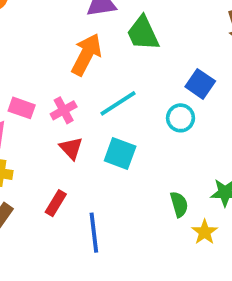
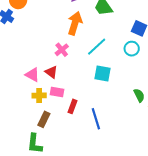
pink rectangle: (22, 108) -> (57, 92), moved
pink cross: (64, 110) -> (62, 50), moved
red triangle: (71, 148) -> (51, 72), moved

